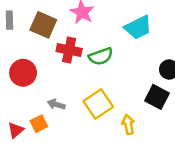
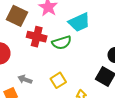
cyan trapezoid: (138, 27) -> (79, 22), moved
yellow square: (98, 104) -> (58, 80), size x0.7

